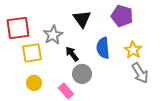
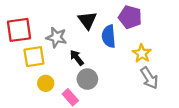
gray star: (53, 35) -> (56, 37), turned -30
blue semicircle: (103, 48) -> (109, 36), moved
yellow circle: (34, 83) -> (46, 83), moved

